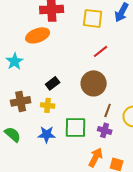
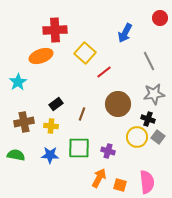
yellow square: (93, 18) -> (85, 53), moved, turned 35
brown circle: (94, 83) -> (118, 104), moved
brown line: (108, 110) -> (82, 114), moved
green semicircle: (13, 134) -> (16, 155), turned -30

